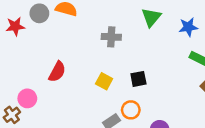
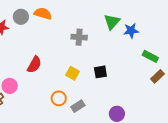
blue star: (188, 27) -> (131, 31), moved
orange circle: (131, 110) -> (59, 98), moved

